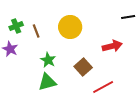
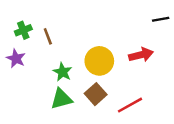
yellow circle: (70, 27) -> (99, 61), moved
brown square: (83, 67) -> (96, 94), moved

